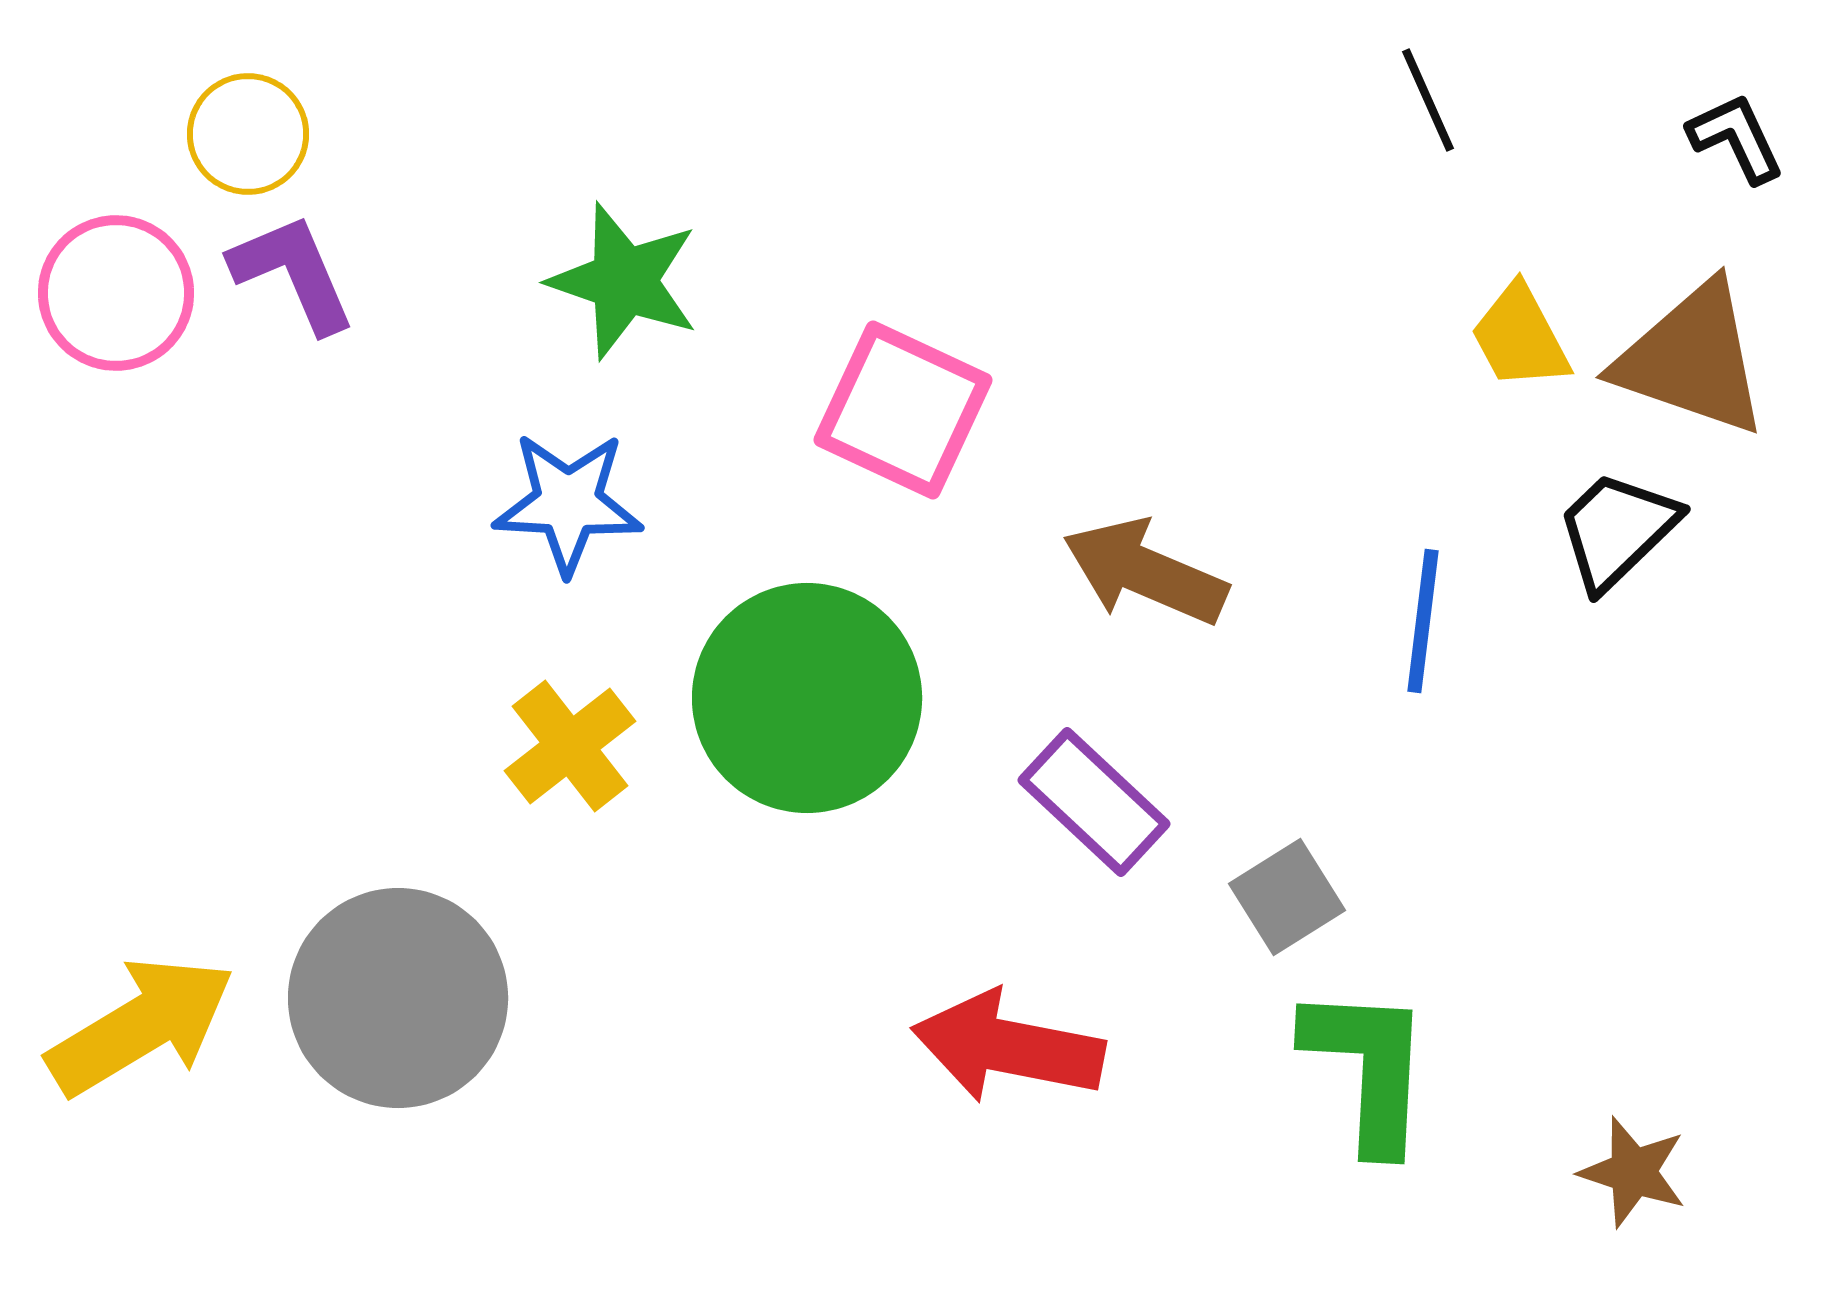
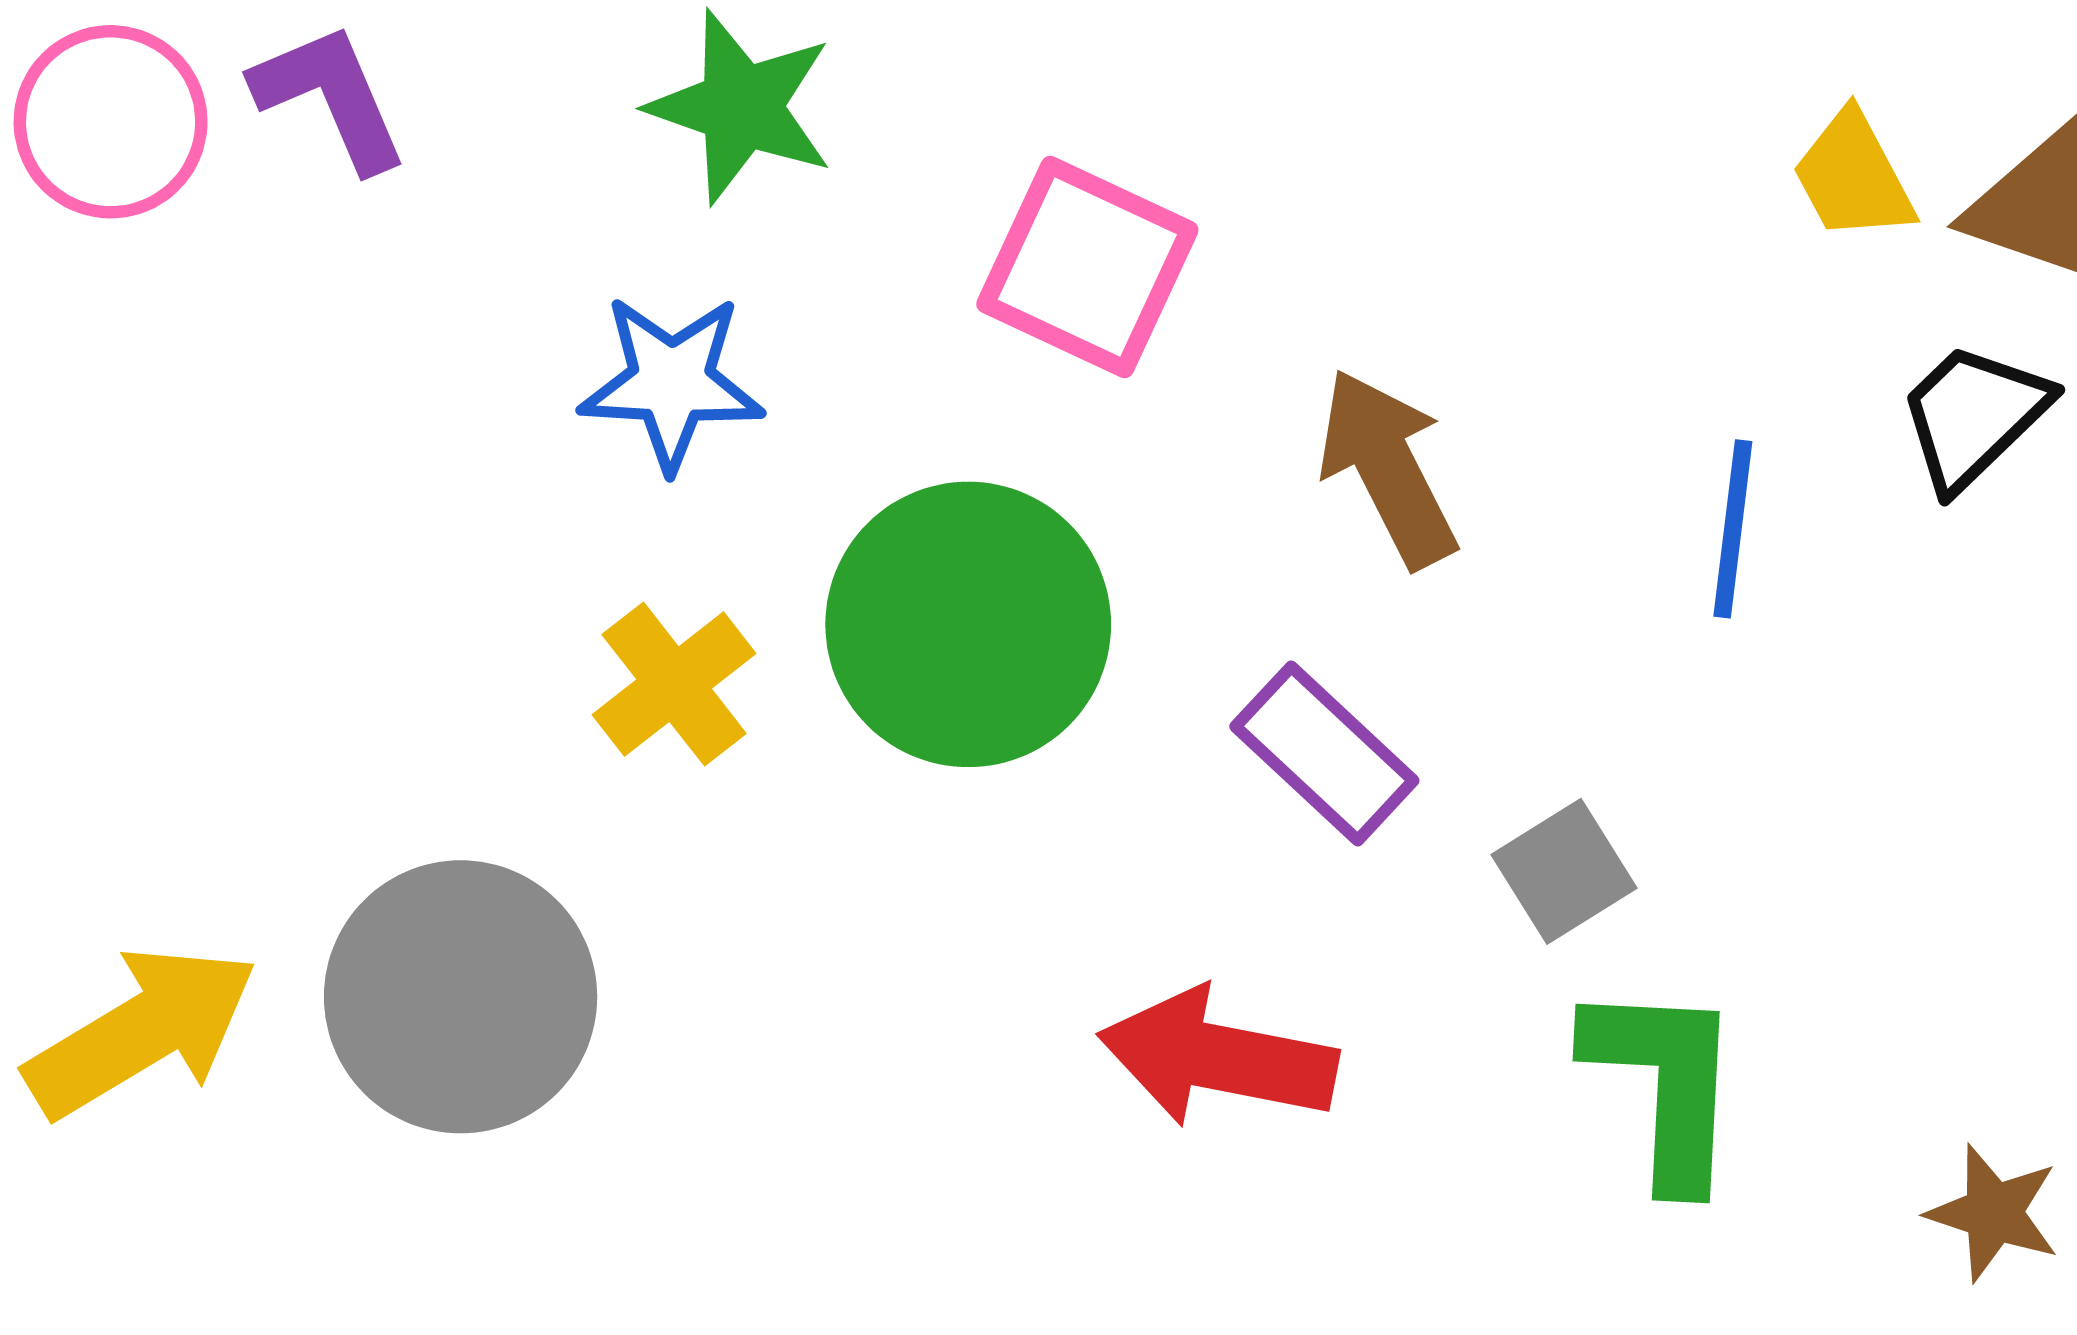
brown arrow: (1145, 572) -> (1388, 468), turned 40

